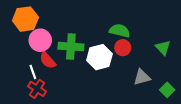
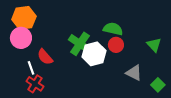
pink circle: (40, 40) -> (21, 38), moved
green cross: (71, 47) -> (80, 44), moved, turned 30
gray triangle: (142, 77) -> (134, 73), turned 42

